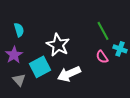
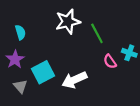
green line: (103, 31) -> (97, 33), moved
white star: (58, 45) -> (68, 22), moved, turned 30

